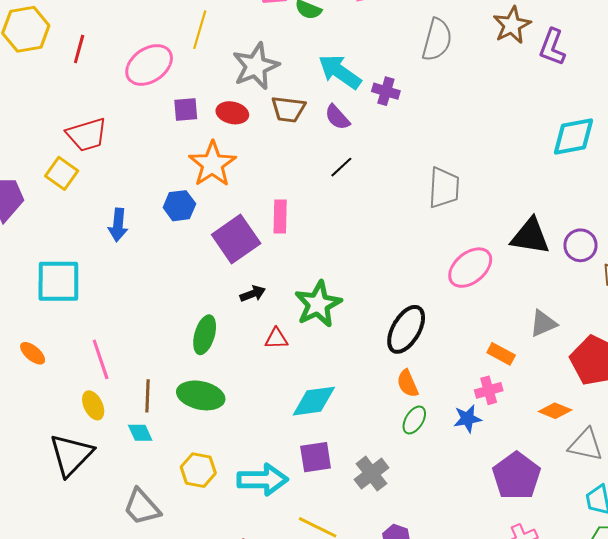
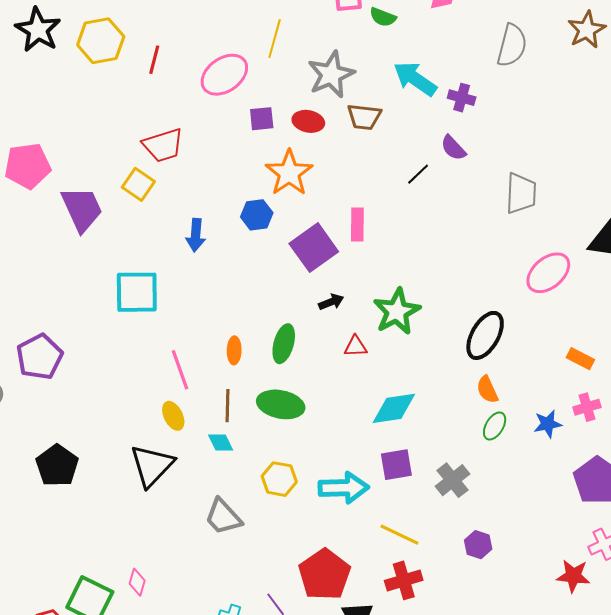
purple semicircle: (337, 117) -> (453, 148), moved
orange ellipse: (33, 353) -> (234, 350), moved, turned 52
pink cross: (489, 390) -> (587, 407), moved

